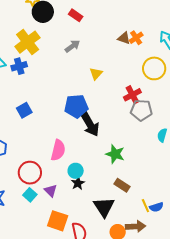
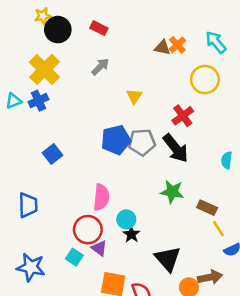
gray pentagon: (141, 110) -> (142, 142), moved
black arrow: (90, 124) -> (176, 148), moved
red circle: (30, 173) -> (88, 230), moved
brown rectangle: (122, 185) -> (207, 208), moved
yellow line: (145, 206) -> (218, 229), moved

